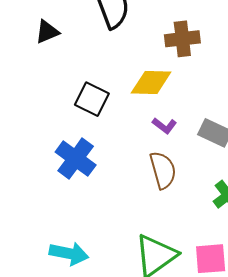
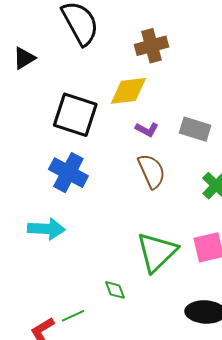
black square: (92, 99) -> (75, 115), size x1.4
cyan arrow: (69, 254) -> (46, 229), moved

